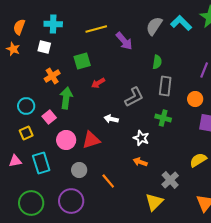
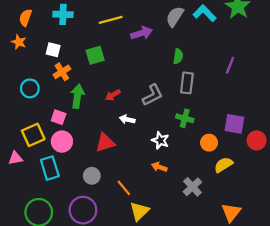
purple arrow: (124, 41) -> (142, 33), turned -66
white square: (44, 47) -> (53, 50), moved
red arrow: (98, 83) -> (113, 95), moved
orange circle: (195, 99) -> (209, 143), moved
cyan circle: (26, 106) -> (30, 88), moved
pink square: (49, 117) -> (59, 117), turned -32
yellow square: (26, 133) -> (33, 135), size x1.5
pink circle: (66, 140) -> (62, 142), moved
pink triangle: (15, 161) -> (15, 158), moved
yellow triangle: (154, 202) -> (139, 211), moved

